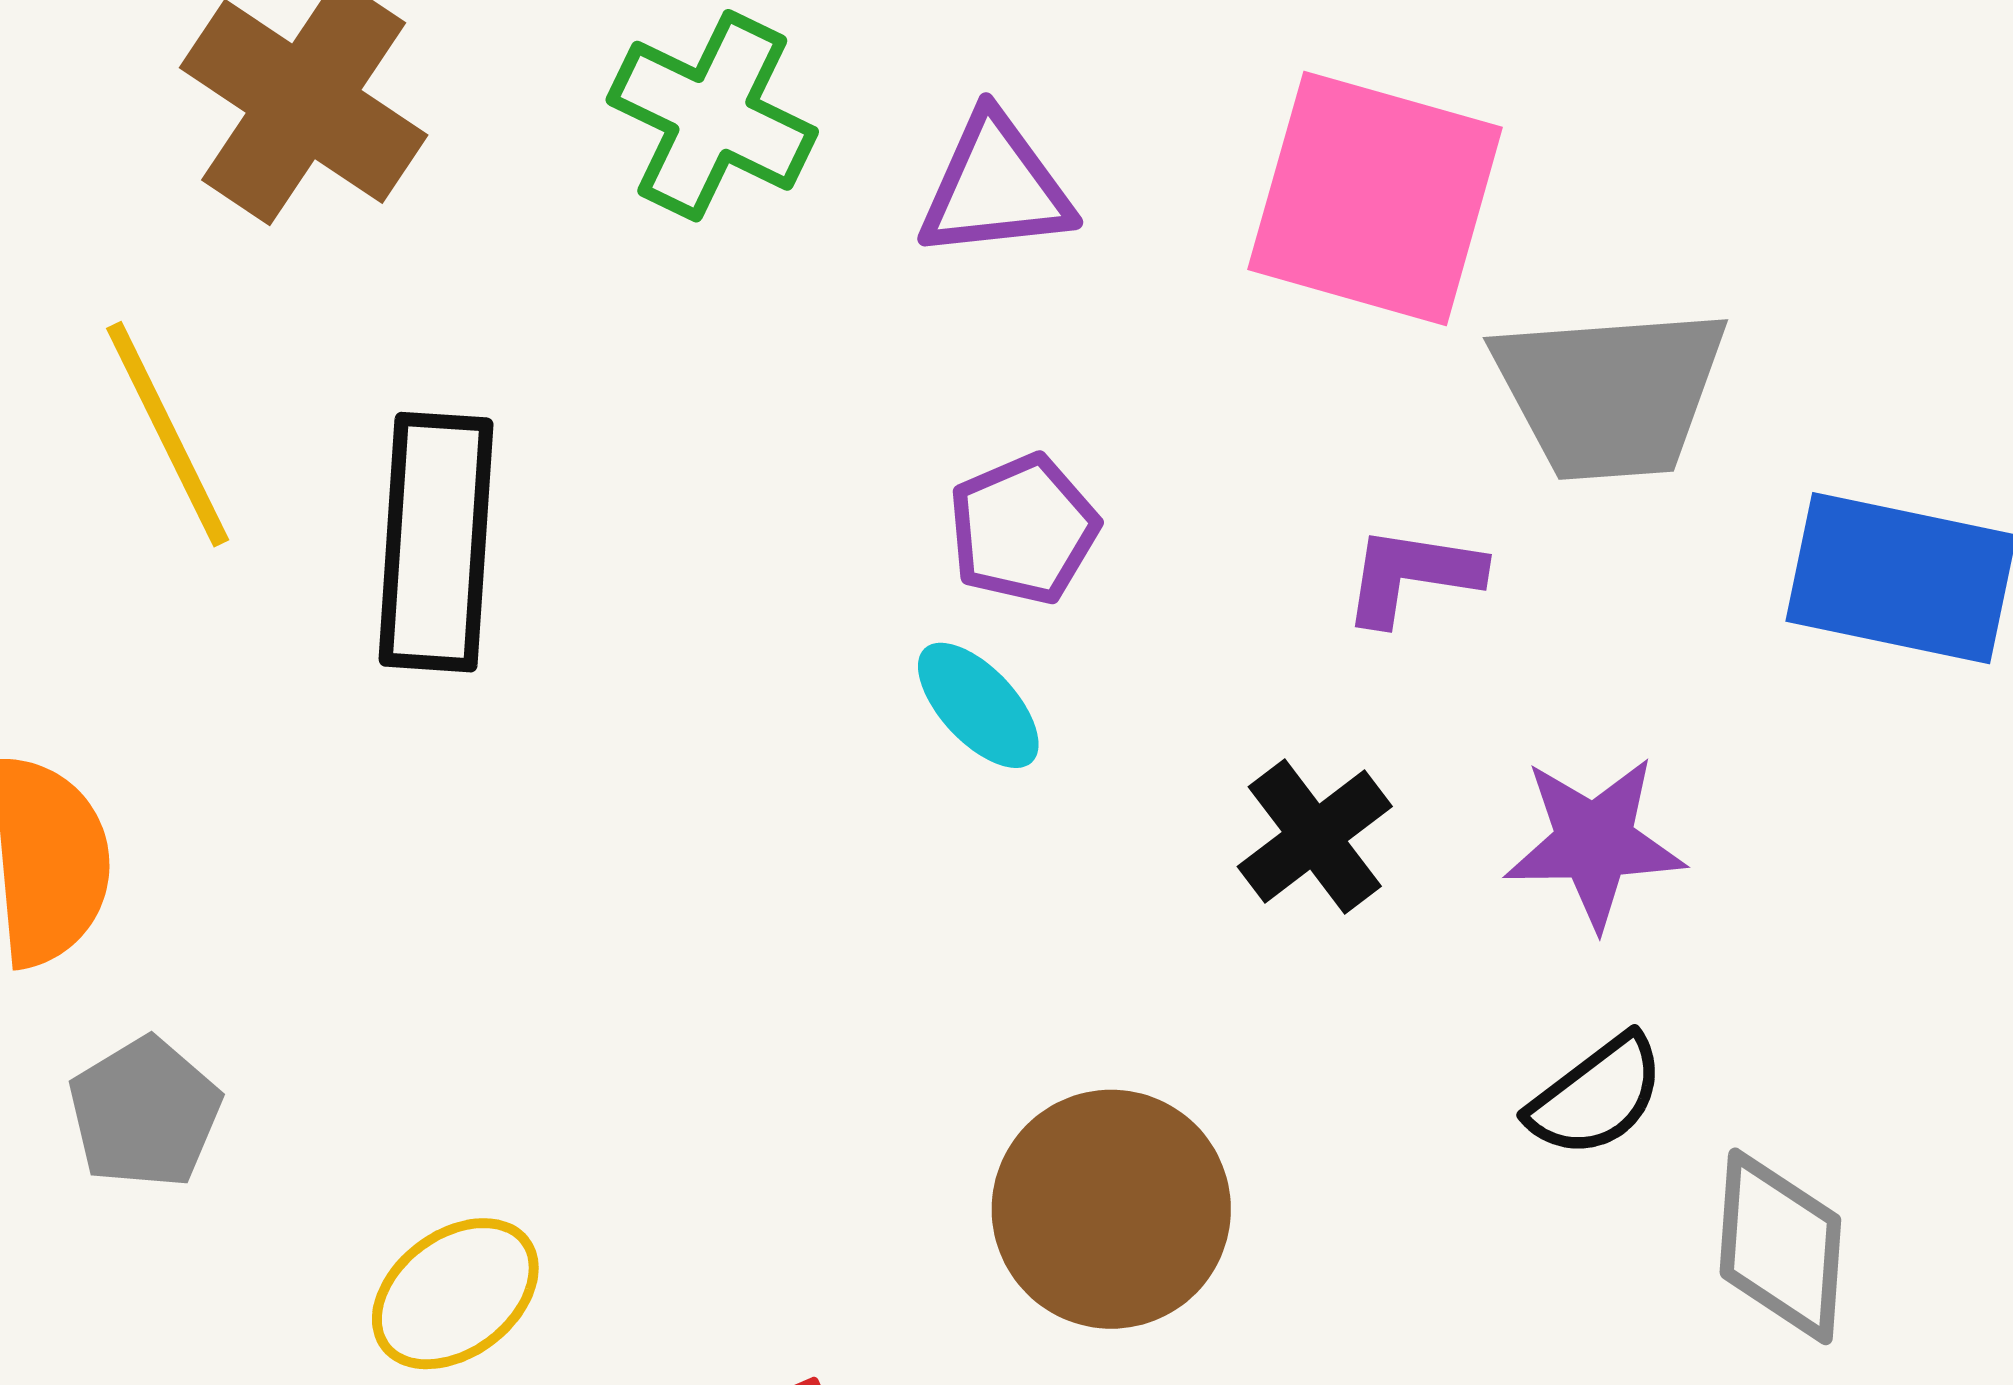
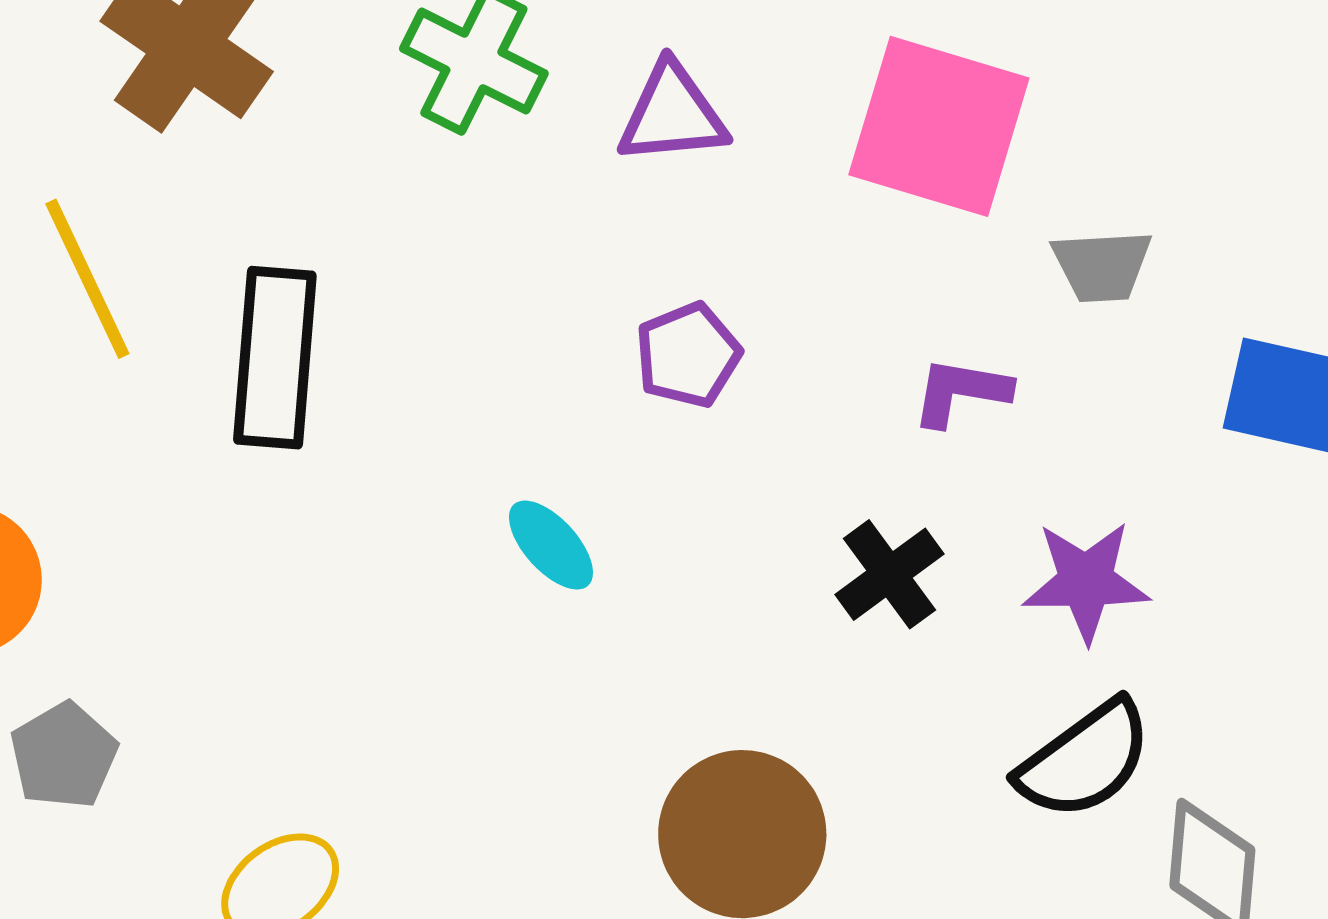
gray trapezoid: (1610, 393) -> (1102, 266), size x0.6
cyan ellipse: (978, 705) -> (551, 545), moved
black semicircle: (1596, 1096) -> (1085, 760), size x1.4

